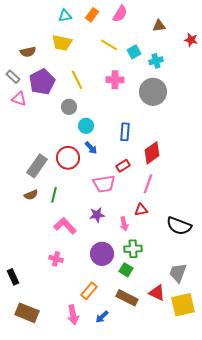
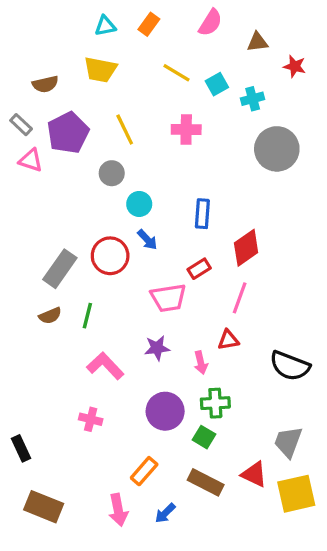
pink semicircle: (120, 14) -> (210, 23), moved
red star: (191, 40) -> (295, 66), moved
gray circle: (153, 92) -> (277, 149), moved

